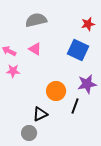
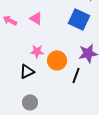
pink star: (13, 71) -> (37, 51), moved
black triangle: (40, 114) -> (27, 71), moved

